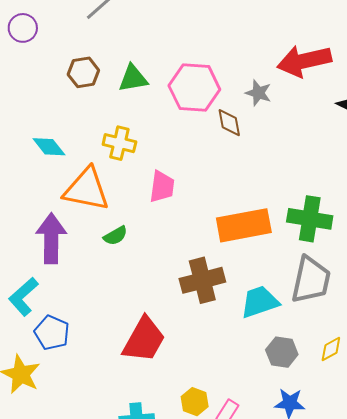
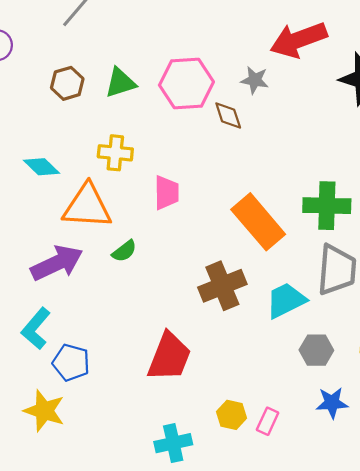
orange rectangle: (244, 225) -> (258, 222), turned 68
purple arrow: (51, 238) -> (57, 263), turned 72

